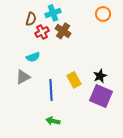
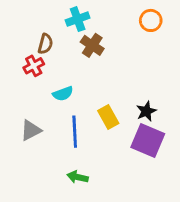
brown semicircle: (31, 19) -> (45, 44), moved
red cross: (42, 32) -> (34, 66), moved
cyan semicircle: (33, 57) -> (63, 94), moved
gray triangle: (23, 77) -> (31, 130), moved

